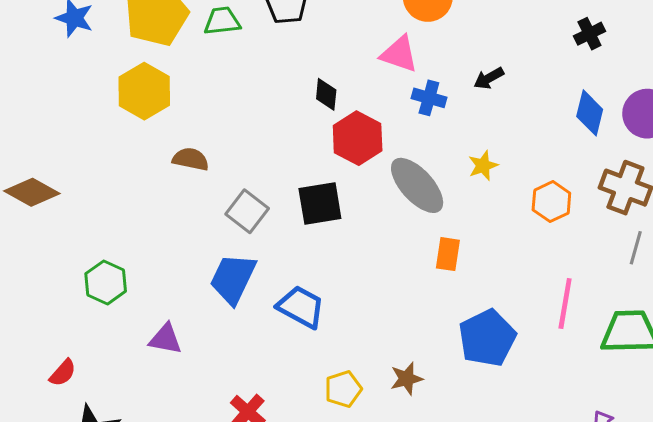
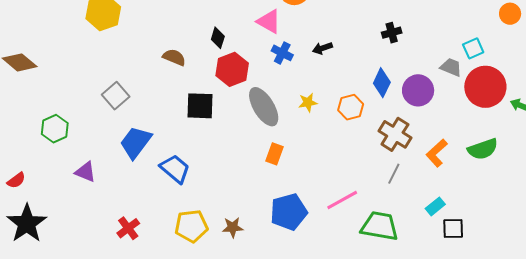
brown semicircle: (191, 159) -> (174, 57), moved
orange hexagon: (551, 202) -> (351, 107), moved
gray square: (247, 211) -> (116, 96), moved
pink line: (565, 304) -> (342, 200), turned 40
yellow pentagon: (343, 389) -> (191, 226), size x1.4

